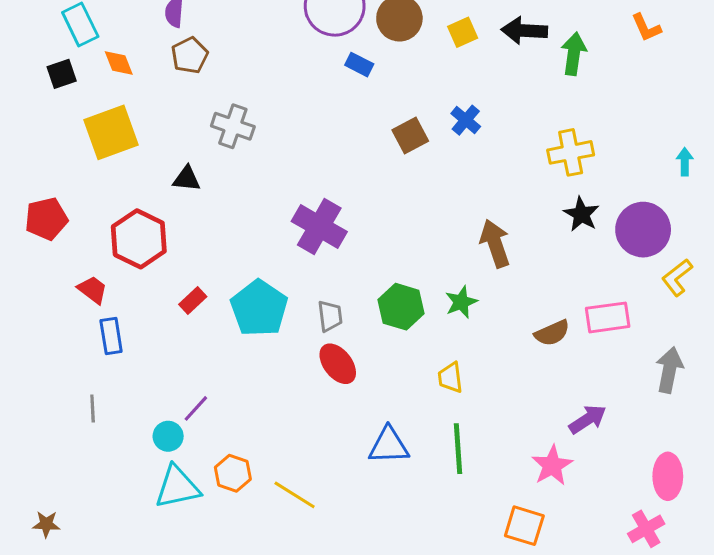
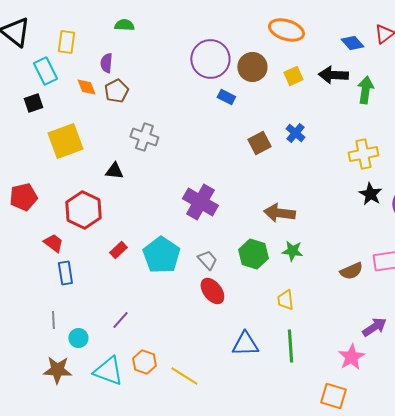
orange diamond: (119, 63) -> (86, 87), moved
brown arrow: (495, 243) -> (279, 213), moved, turned -64
green star: (461, 302) -> (292, 251), turned 30
gray trapezoid: (330, 316) -> (207, 260), turned -35
cyan circle: (168, 436) -> (78, 338), moved
cyan triangle: (177, 487) -> (108, 371), turned 32
brown star: (46, 524) -> (57, 370), moved, size x1.6

